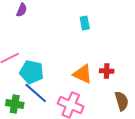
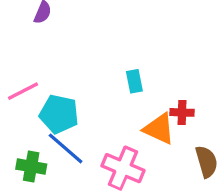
cyan rectangle: (85, 23) -> (134, 81), moved
orange triangle: (83, 74) -> (159, 129), moved

